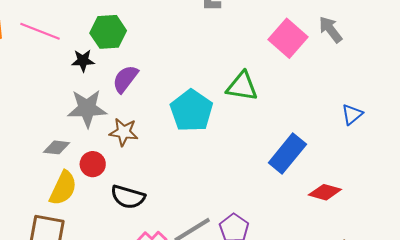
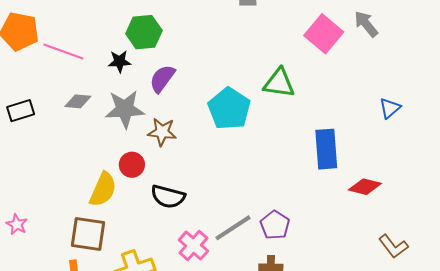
pink line: (40, 31) -> (63, 51), moved
gray diamond: (57, 147) -> (78, 101), moved
blue rectangle: (287, 154) -> (326, 149), turned -42

